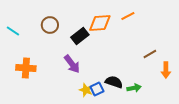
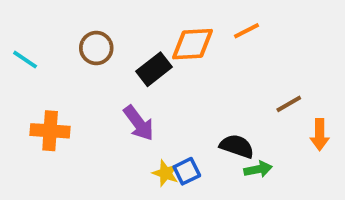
black semicircle: (114, 82) -> (237, 146), moved

